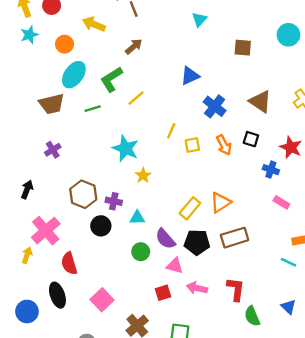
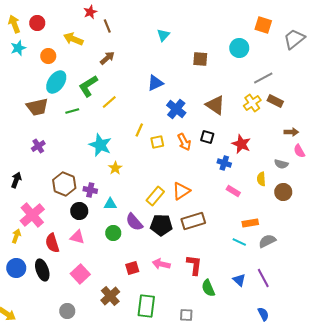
pink triangle: (175, 266) -> (77, 237), moved
blue circle: (27, 311) -> (16, 268), moved

